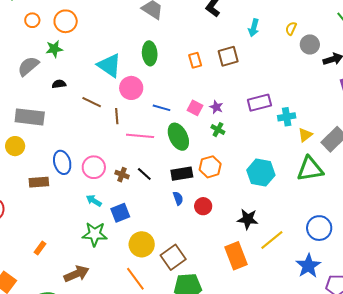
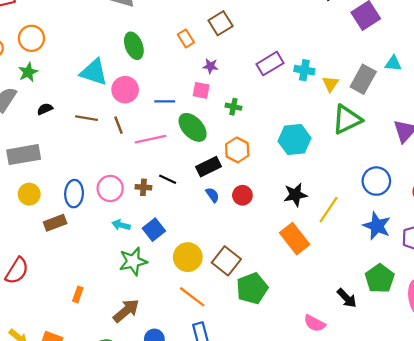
purple star: (216, 107) -> (210, 66), moved
cyan cross: (287, 117) -> (304, 70), turned 36
yellow circle: (15, 146) -> (29, 194), moved
blue ellipse: (62, 162) -> (74, 194), turned 35

